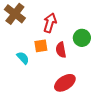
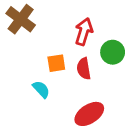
red arrow: (50, 23) -> (84, 32), moved
cyan semicircle: (23, 58) -> (41, 89), moved

